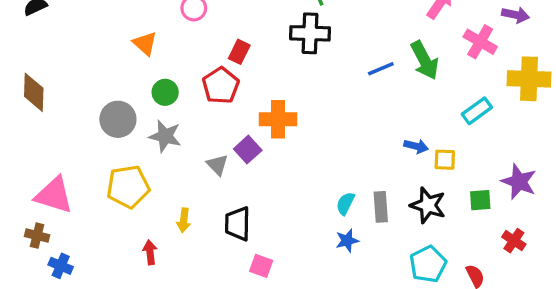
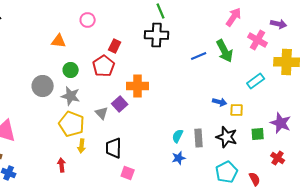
orange triangle: (145, 43) -> (59, 41), turned -35
yellow pentagon: (128, 187) -> (72, 124), moved, turned 30

